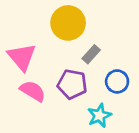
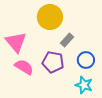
cyan star: (99, 116) -> (84, 85), moved, turned -30

